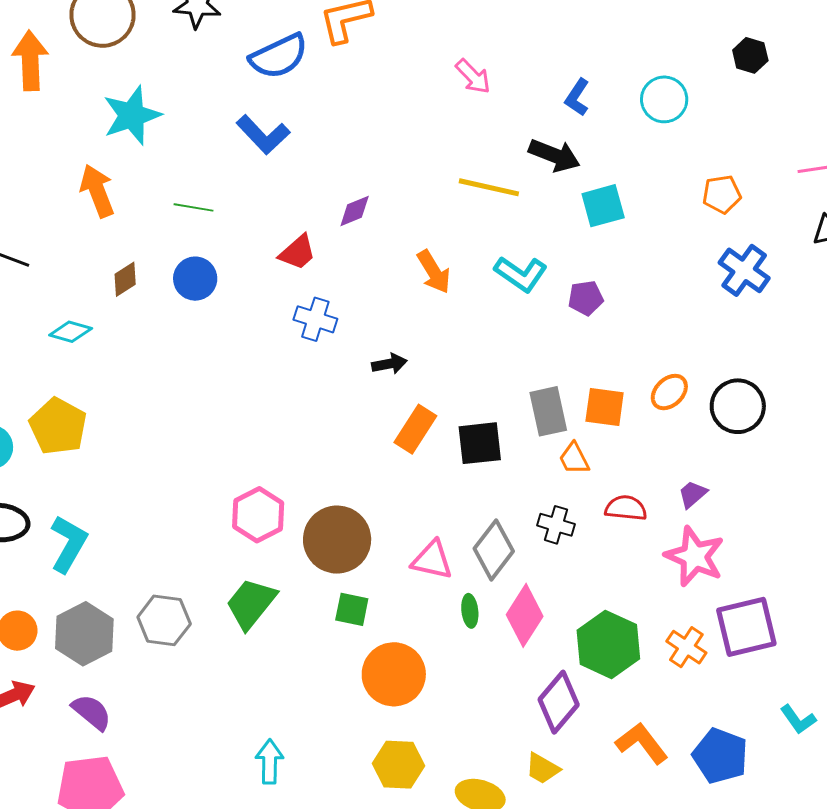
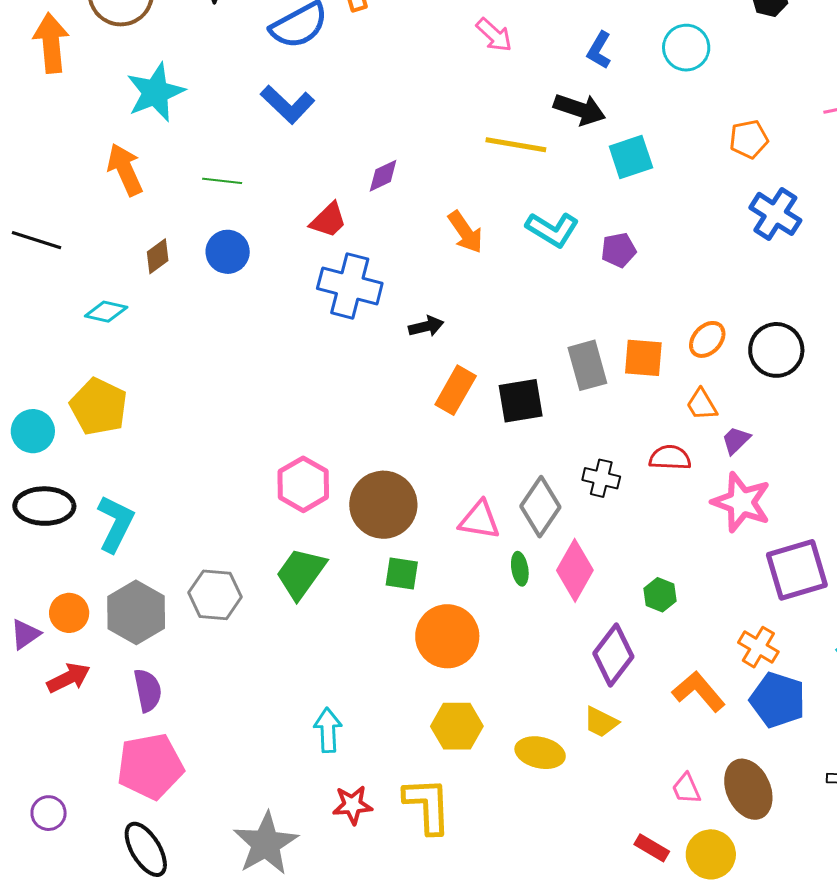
blue cross: (315, 319) -> (350, 286), size x1.5
orange trapezoid: (574, 459) -> (702, 404), moved
green hexagon: (608, 644) -> (660, 595), size x0.5
orange cross: (686, 647) -> (758, 647), moved
purple semicircle: (92, 712) -> (148, 690), turned 42

